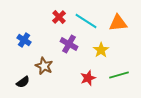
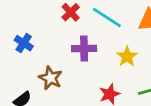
purple cross: (69, 44) -> (84, 48), turned -30

